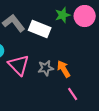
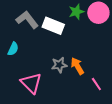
pink triangle: (19, 65) -> (31, 83), moved
pink line: (73, 94) -> (96, 84), moved

